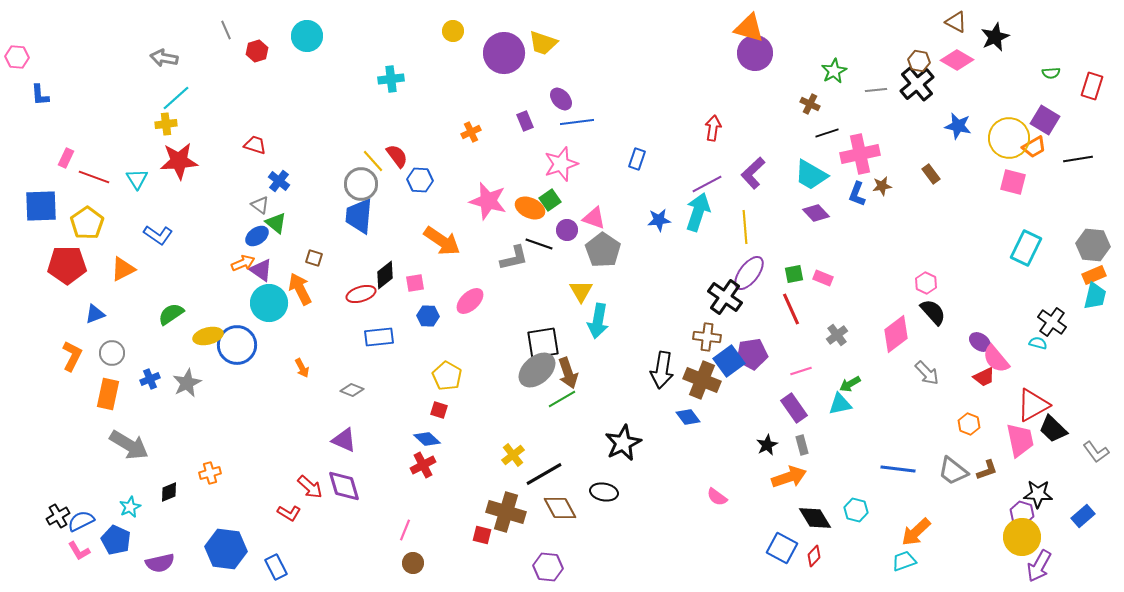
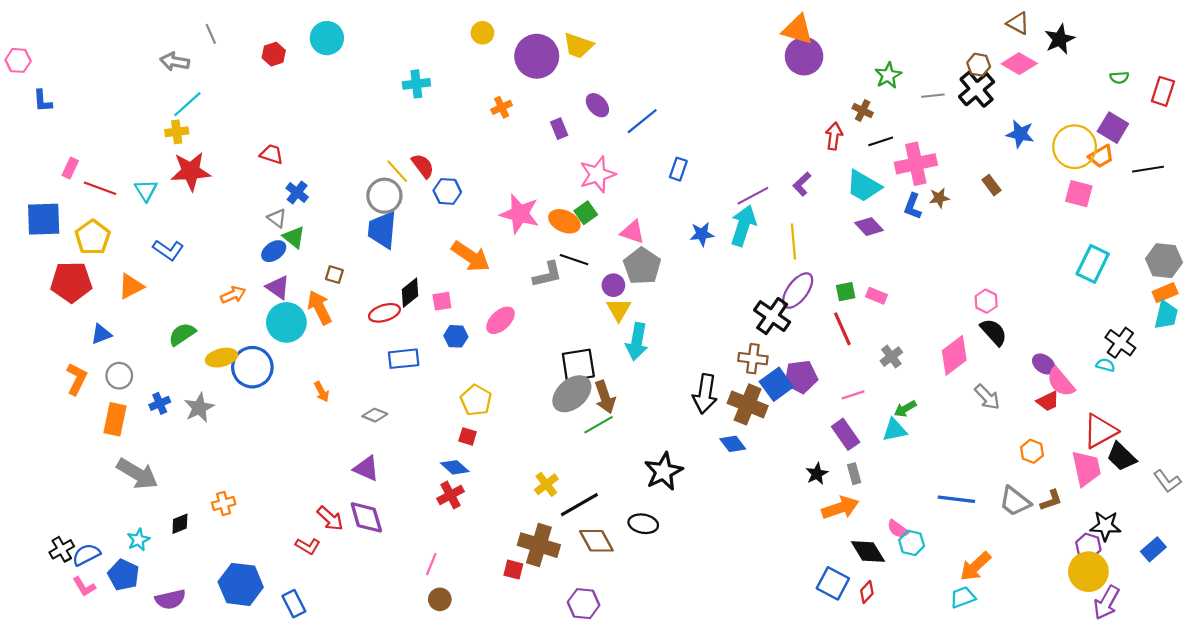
gray line: (226, 30) -> (211, 34), moved
blue line: (577, 122) -> (642, 121), moved, turned -32
red arrow: (713, 128) -> (834, 136), moved
orange cross: (471, 132) -> (502, 107), moved
purple L-shape: (753, 173) -> (802, 184), size x0.7
purple circle: (567, 230) -> (613, 285), moved
orange arrow: (243, 263) -> (233, 295), moved
pink semicircle: (717, 497) -> (898, 529), moved

